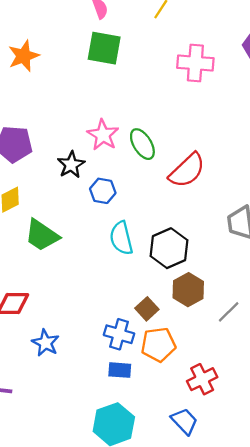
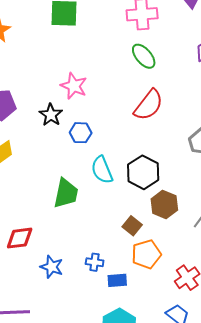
green ellipse: (142, 144) -> (144, 56), moved
green trapezoid: (42, 235) -> (66, 193), moved, turned -104
blue cross: (119, 334) -> (95, 262), moved, size x0.7

